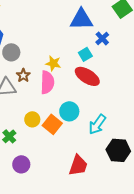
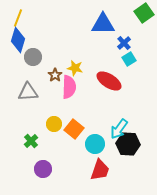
cyan square: (85, 54) -> (129, 59), moved
brown star: (23, 75) -> (55, 75), moved
cyan circle: (69, 111) -> (95, 144), moved
black hexagon: (118, 150) -> (128, 144), moved

